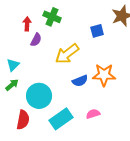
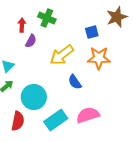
orange star: (104, 75) -> (99, 58), moved
blue semicircle: (80, 81) -> (75, 82), turned 77
pink semicircle: (93, 114) -> (88, 115), size x1.6

